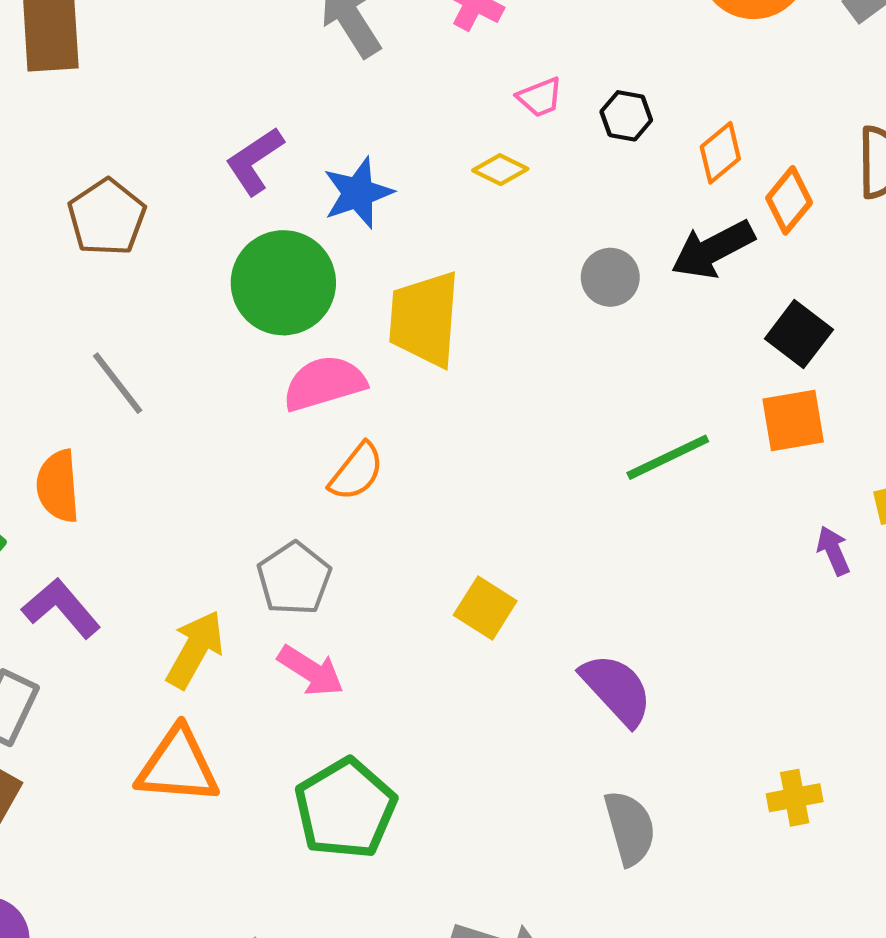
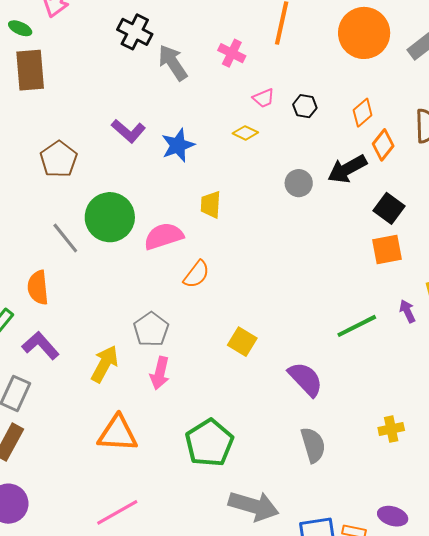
orange diamond: (720, 153) -> (363, 113), moved
purple L-shape: (255, 161) -> (128, 131), turned -104
green circle: (283, 283) -> (110, 217), moved
yellow trapezoid: (424, 319) -> (211, 205), size x0.6
green line: (668, 457) -> (357, 326), moved
orange semicircle: (356, 472) -> (196, 274), moved
pink arrow: (311, 671) -> (160, 373), turned 72
orange triangle: (178, 766) -> (118, 434), moved
green pentagon: (345, 809) -> (209, 443), moved

